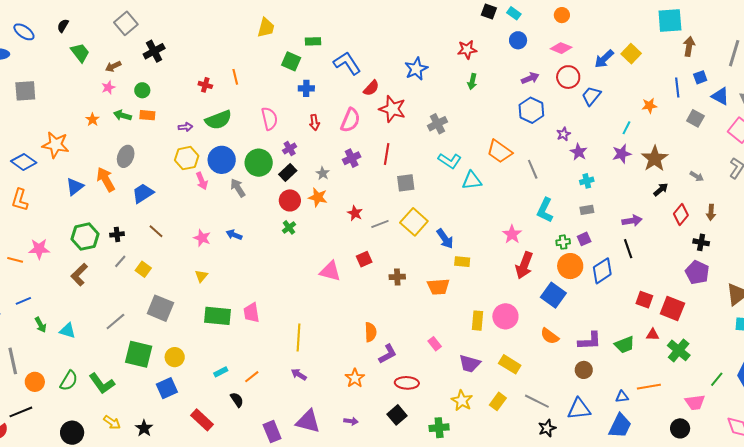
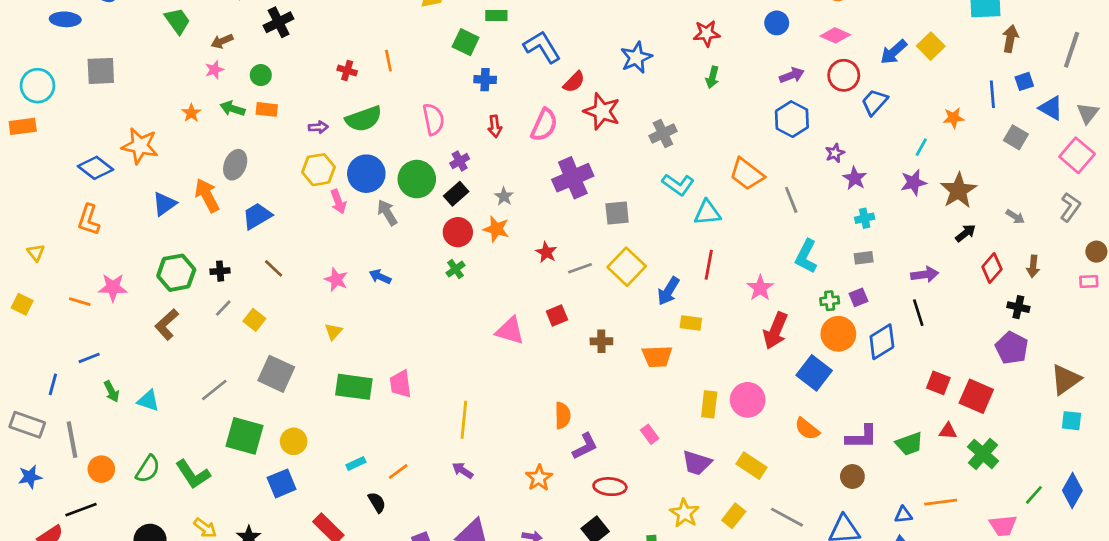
red line: (387, 154) -> (709, 265), moved
purple cross: (352, 158) -> (573, 178), moved, size x1.6
blue arrow: (445, 239) -> (668, 291), turned 65

